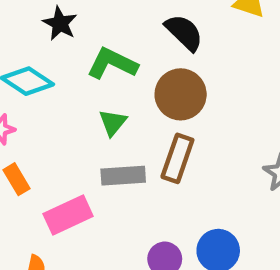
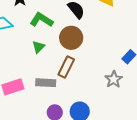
gray rectangle: (123, 176) -> (46, 83), moved

